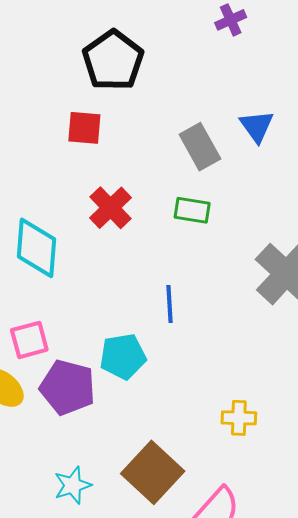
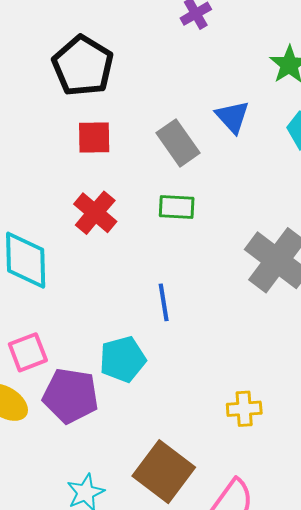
red square: (84, 128) -> (94, 138), moved

